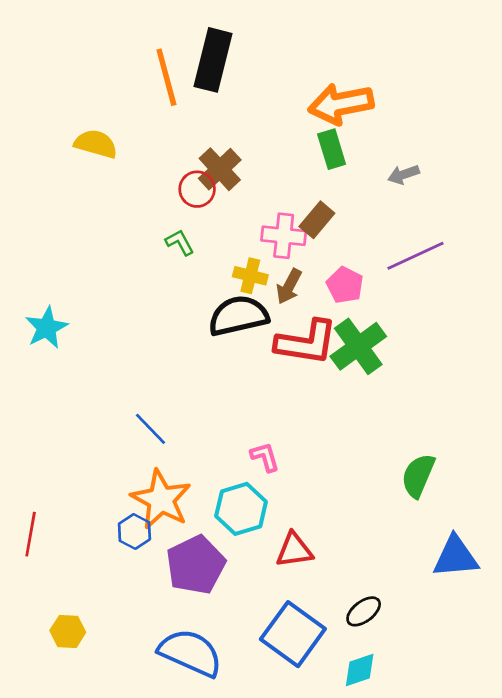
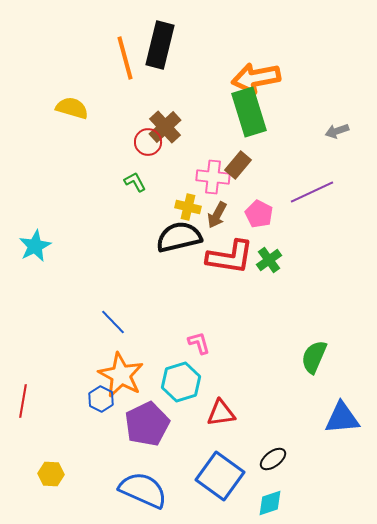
green rectangle: (332, 149) -> (249, 112), size x1.6
gray arrow: (404, 174) -> (337, 131), moved
green cross: (358, 346) -> (269, 260), size x0.6

